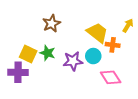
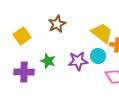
green star: (47, 53) -> (48, 61), moved
yellow square: (28, 54) -> (22, 36), moved, turned 30

